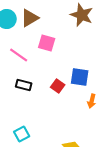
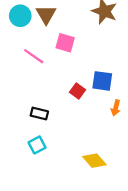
brown triangle: (30, 18) -> (46, 15), turned -30
black rectangle: (24, 85) -> (39, 113), moved

